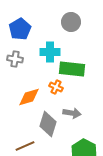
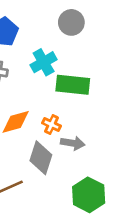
cyan cross: (50, 52) -> (44, 62), turned -30
orange cross: (56, 87) -> (51, 125), moved

